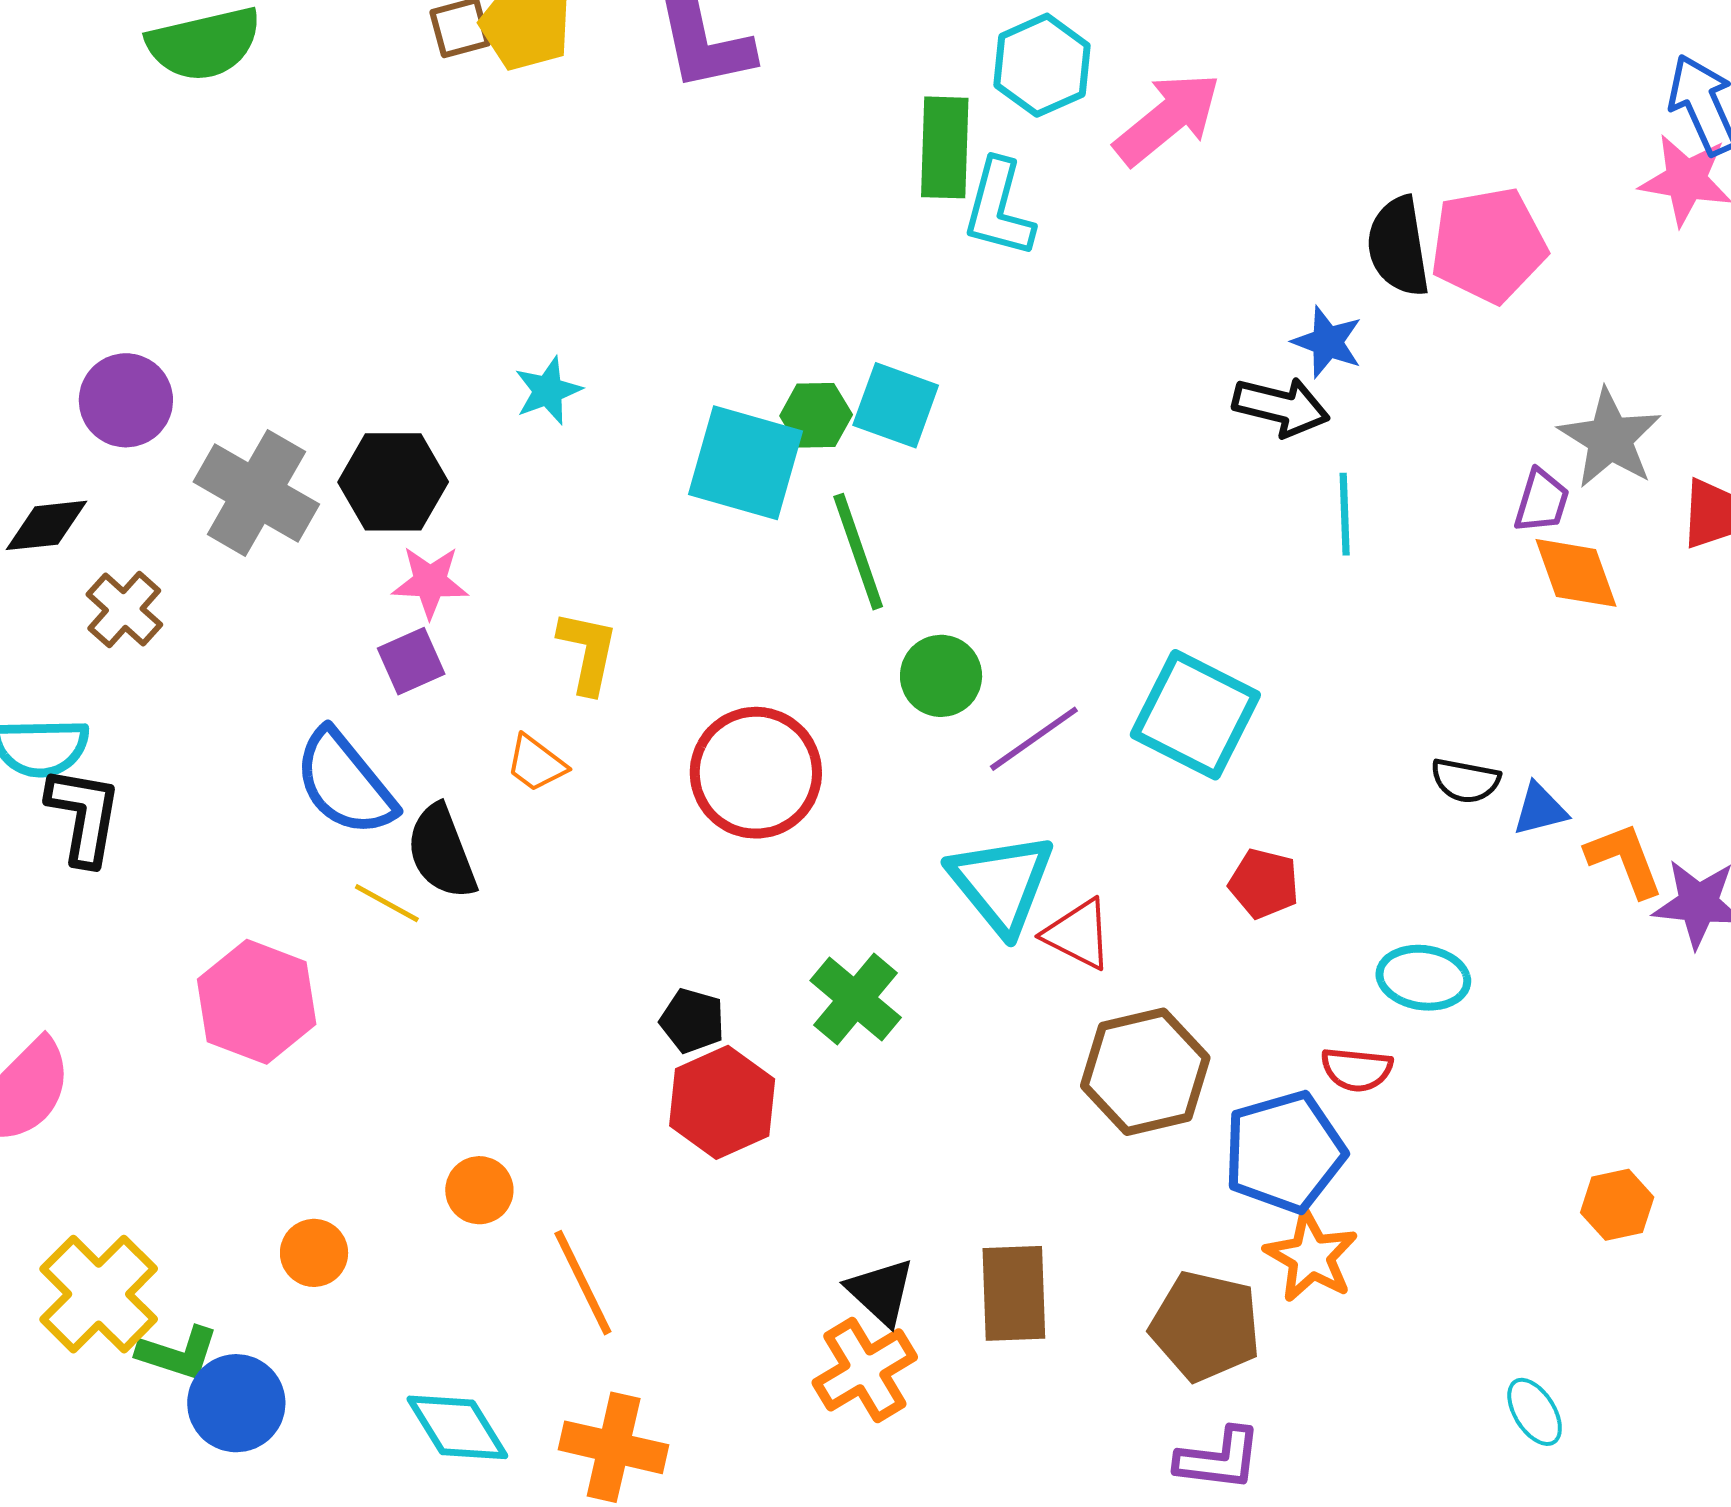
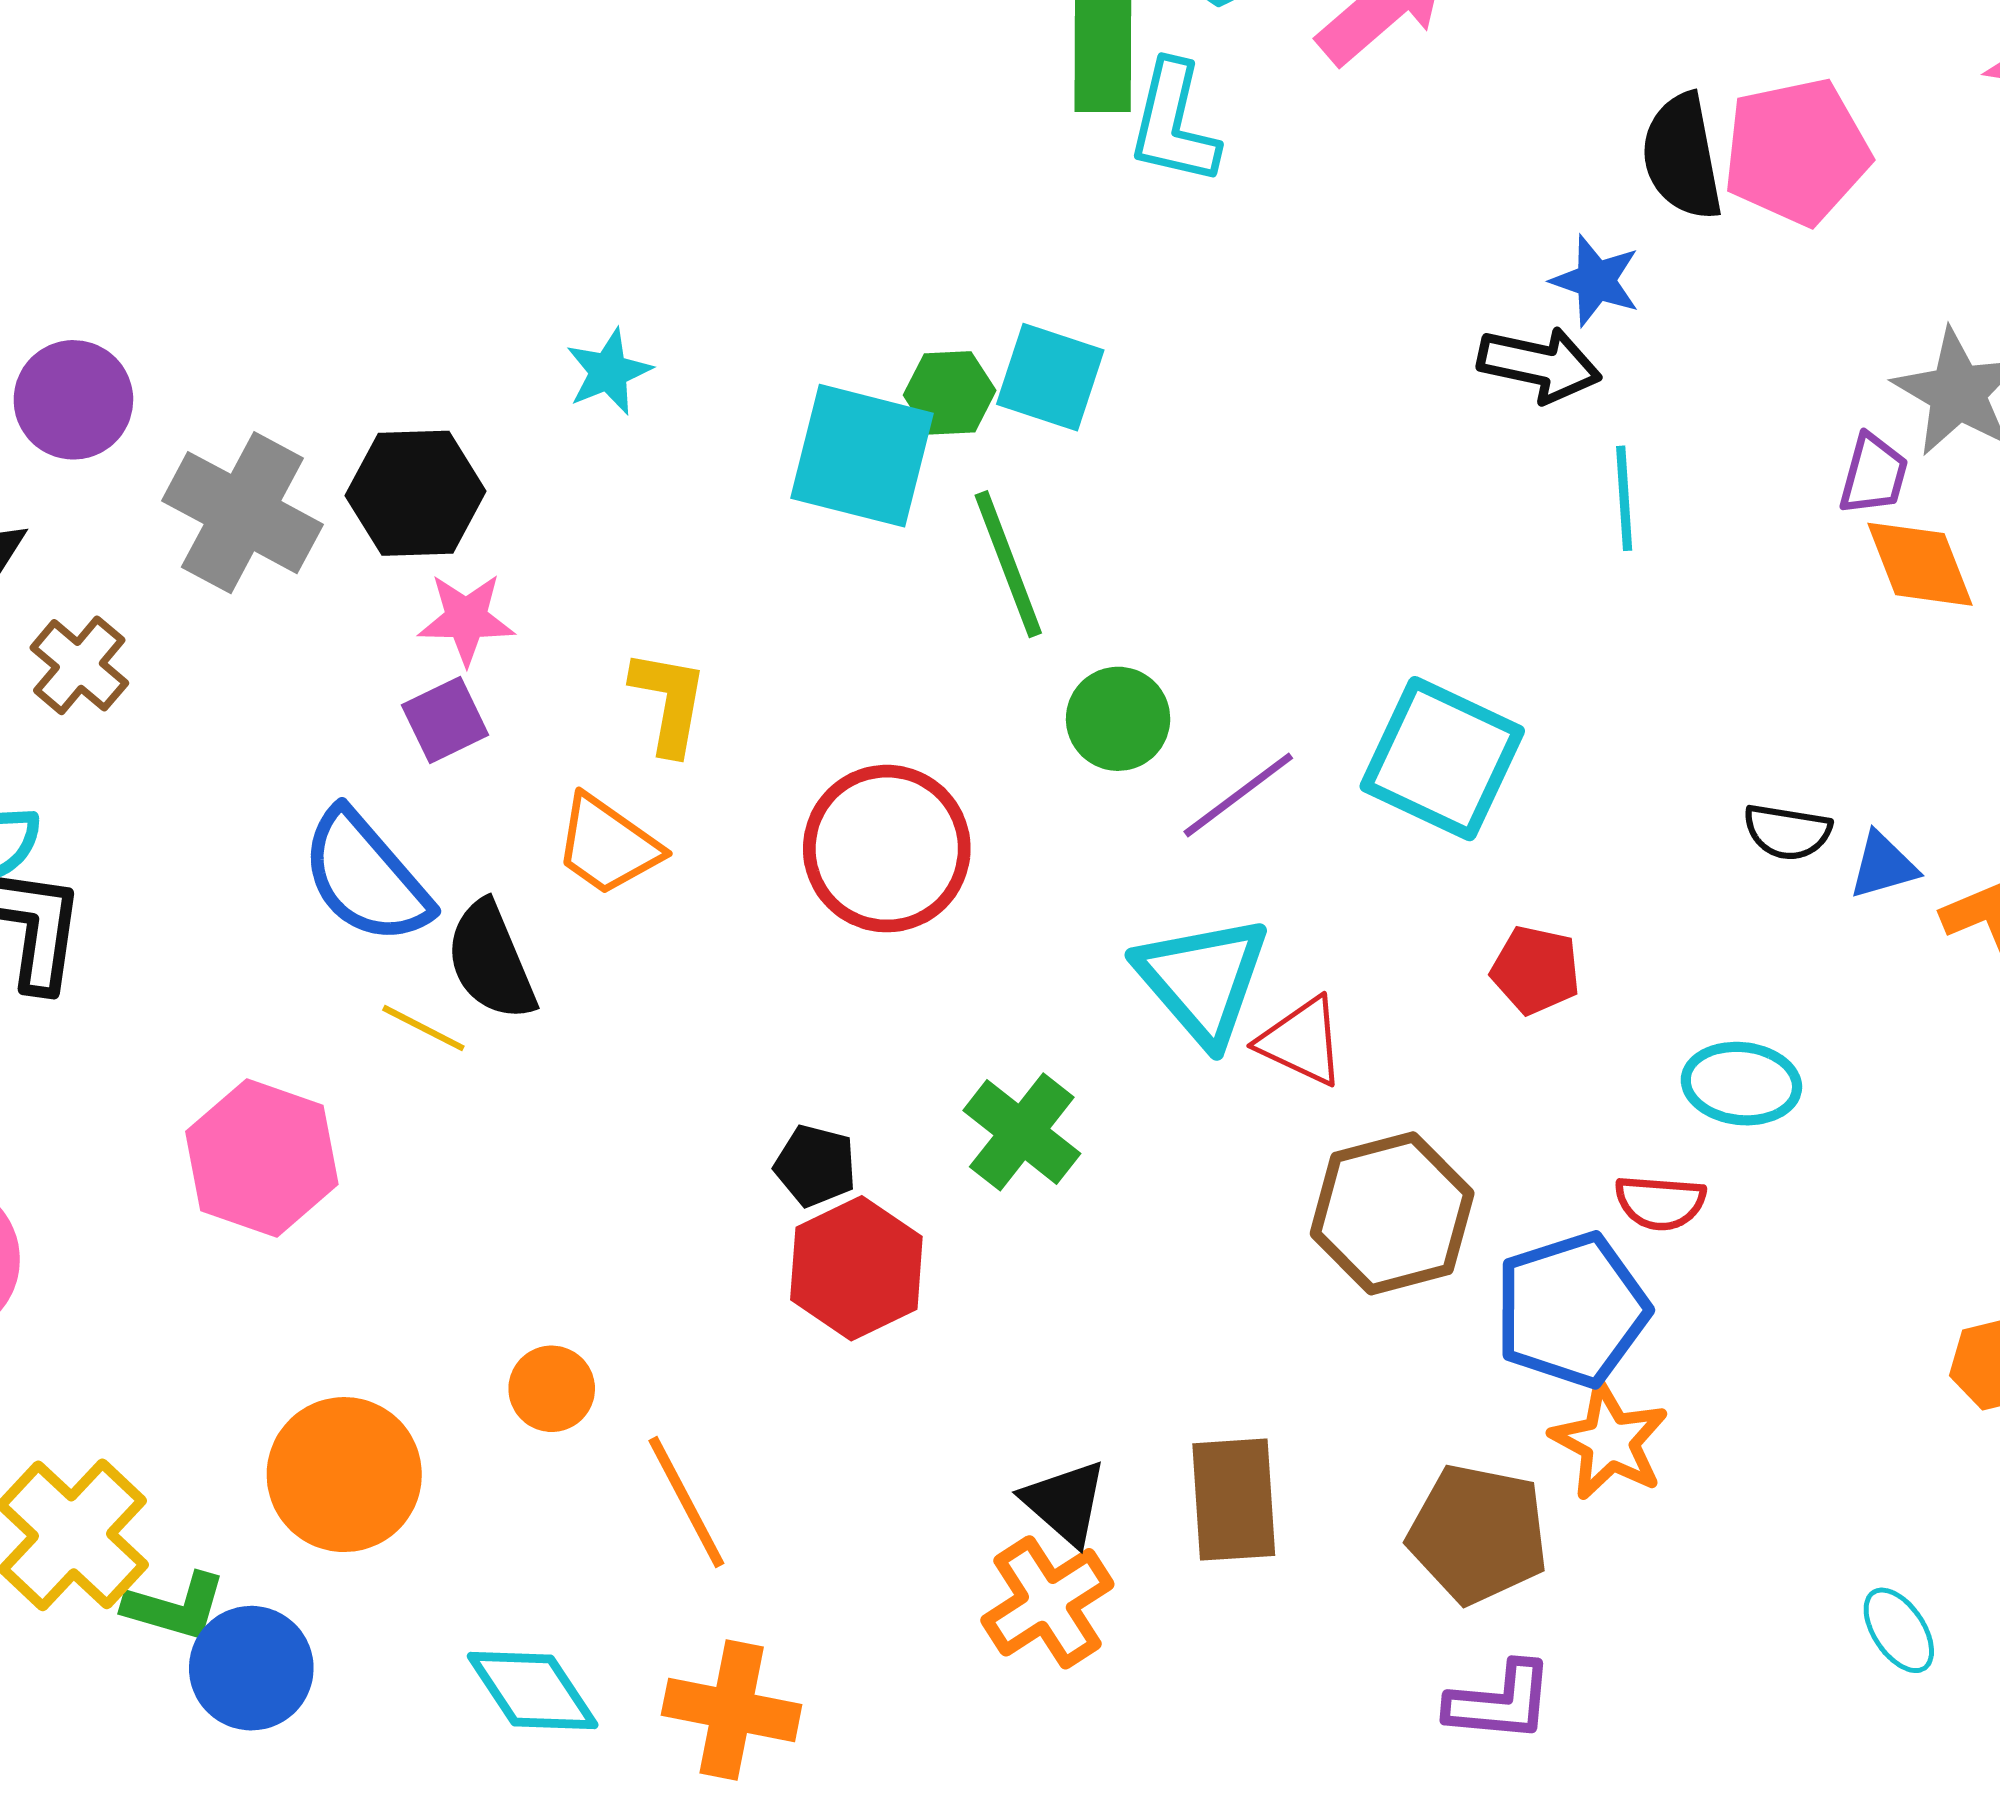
orange trapezoid: (536, 764) -> (608, 845), size x1.4
orange circle: (314, 1253) -> (344, 1475), size x1.8

